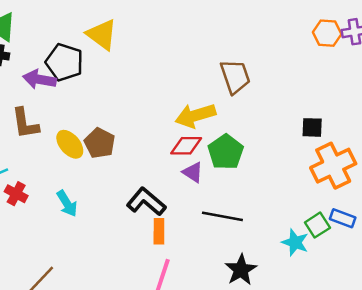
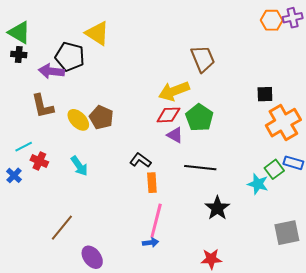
black L-shape: (146, 202) -> (140, 160), size x0.7

